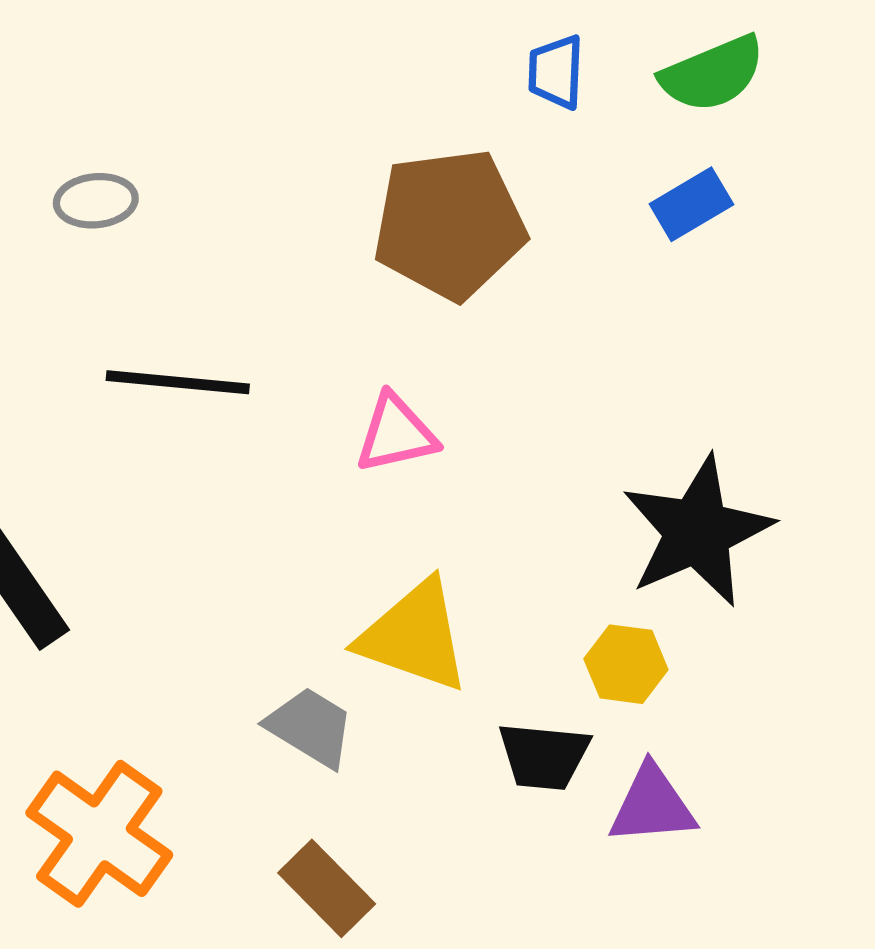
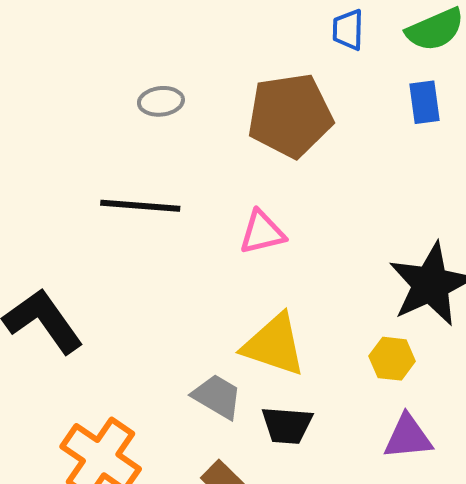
gray ellipse: (96, 201) -> (161, 101), moved
blue rectangle: (691, 204) -> (424, 102), turned -66
black trapezoid: (544, 756) -> (287, 425), moved

